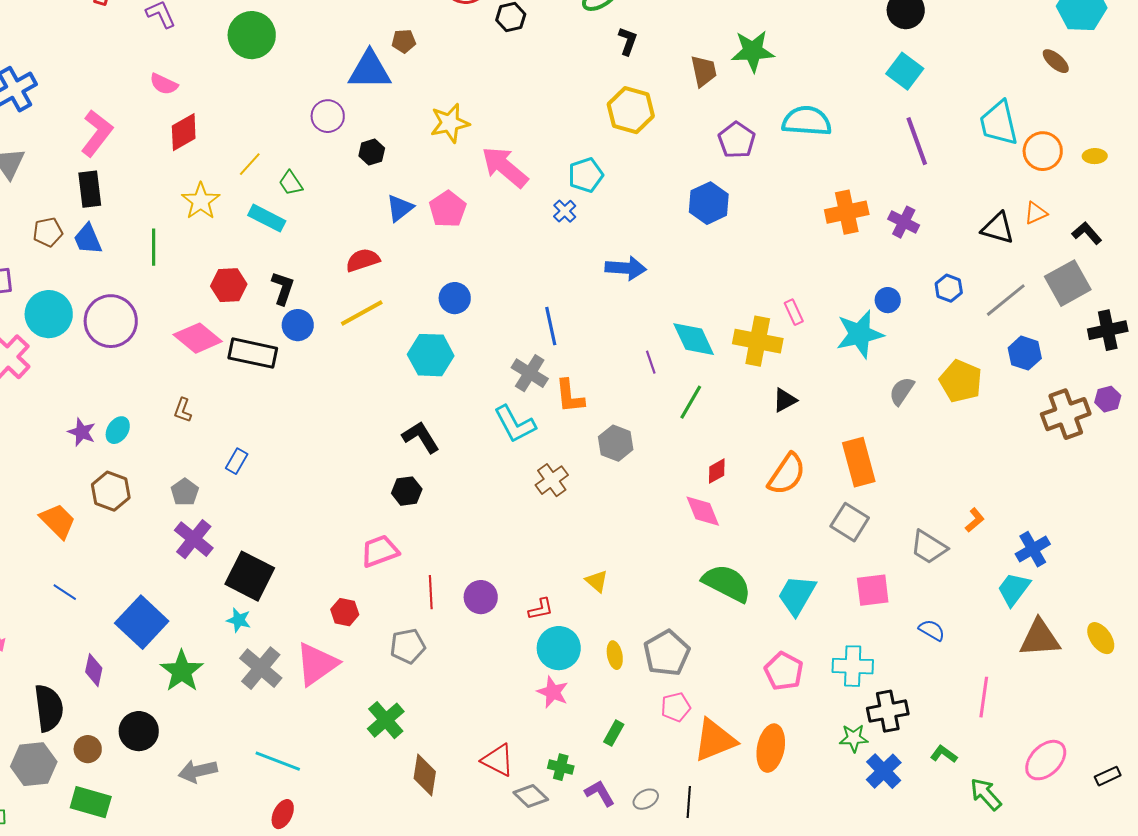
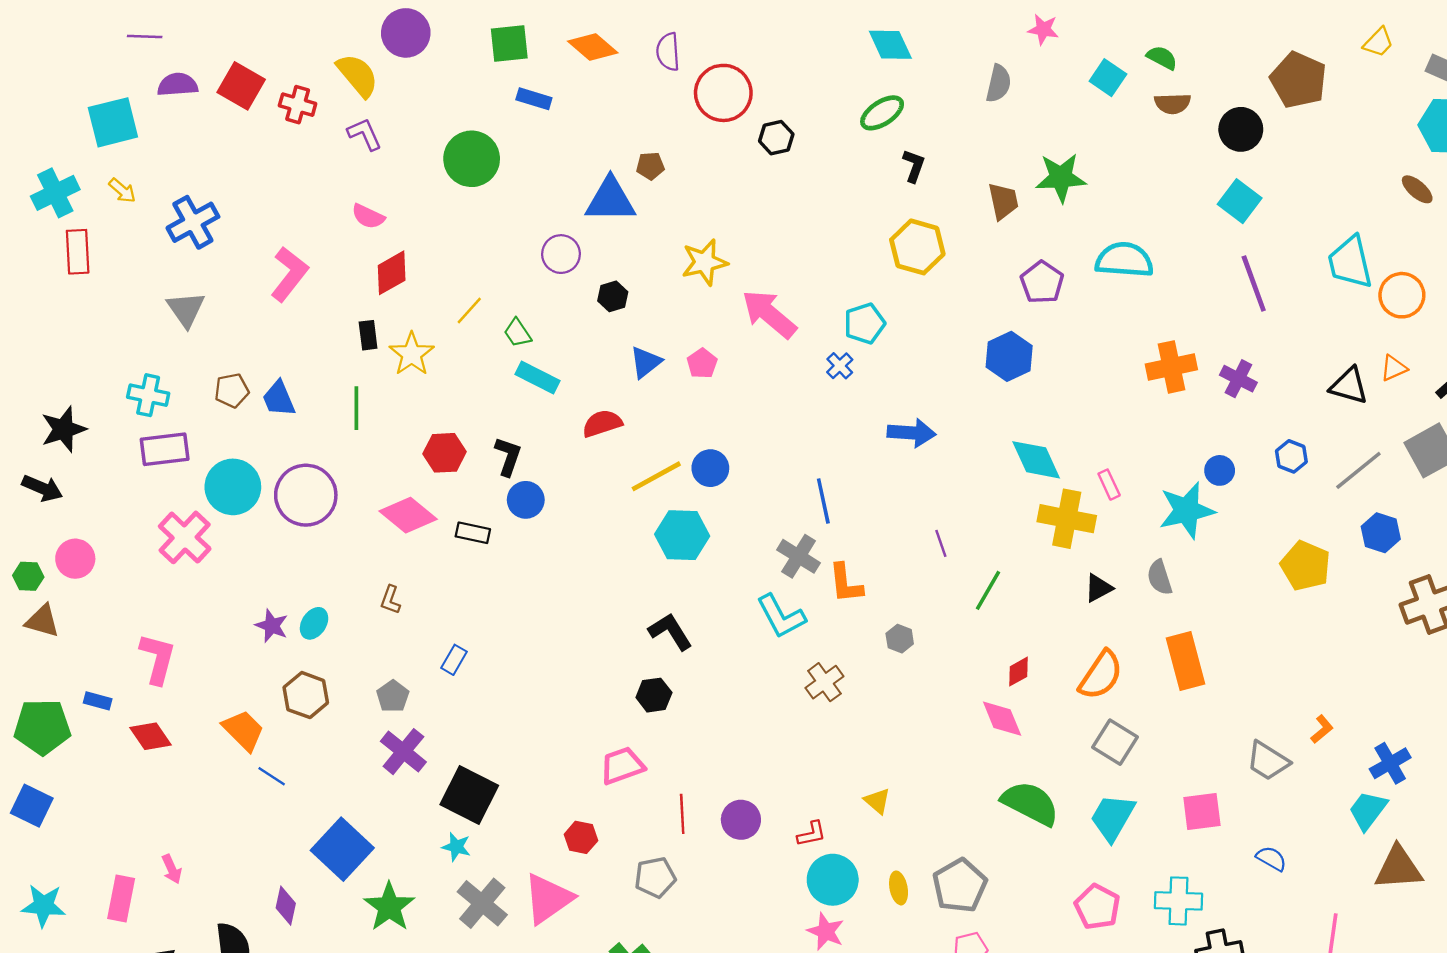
black rectangle: (90, 189) -> (368, 335), moved, size x0.7
pink pentagon: (448, 209) -> (702, 363), size x0.7
cyan rectangle: (267, 218) -> (537, 378), moved
yellow line: (362, 313) -> (656, 476), moved
cyan diamond: (694, 339) -> (1036, 460), moved
black rectangle: (253, 353) -> (473, 533), size x0.6
gray semicircle: (902, 391) -> (1160, 577), moved, turned -52
gray hexagon: (616, 443) -> (900, 639), size x0.7
gray square: (850, 522) -> (1115, 742), moved
blue line: (65, 592) -> (272, 776), moved

